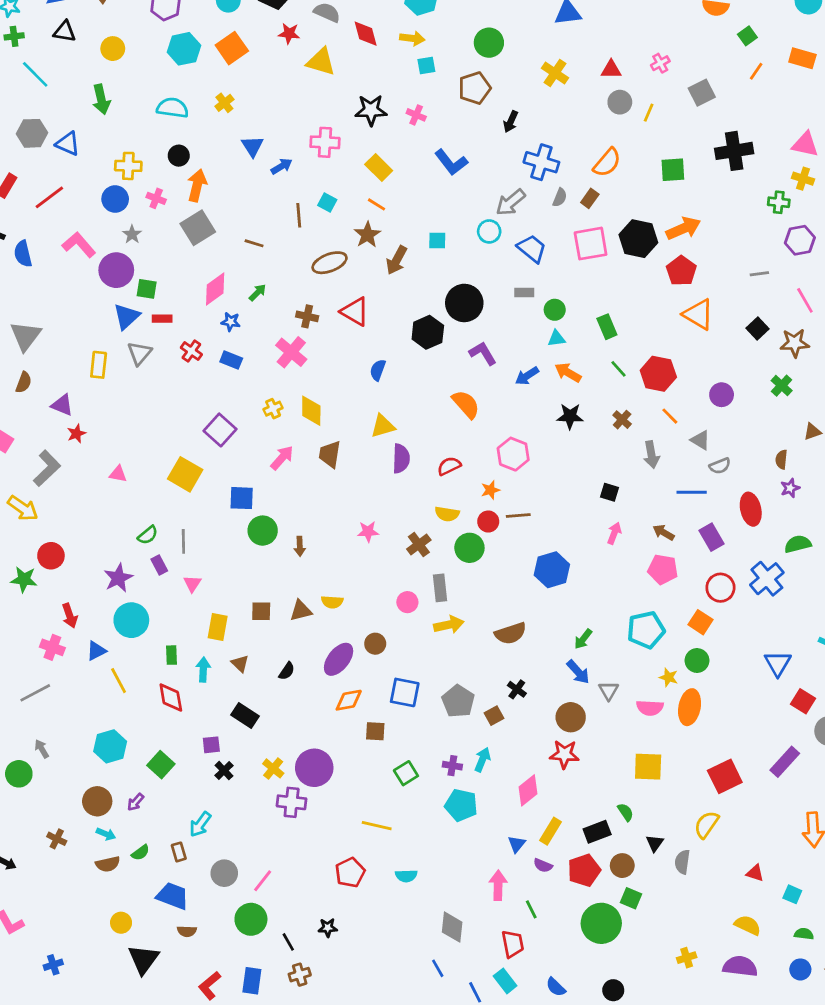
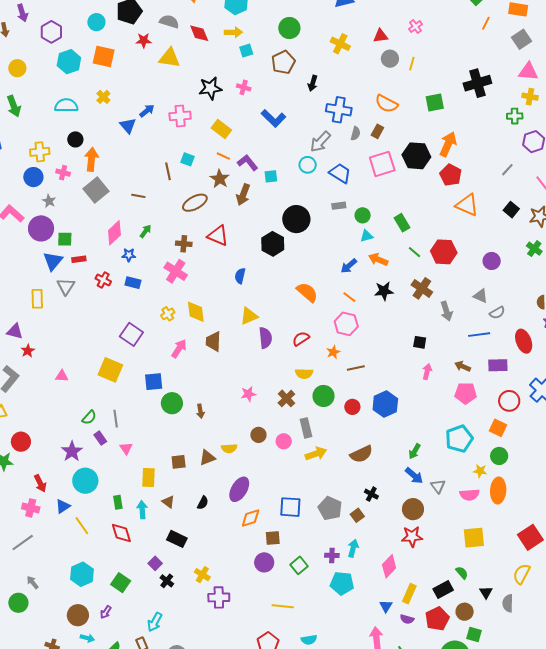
orange square: (232, 48) -> (104, 56), turned -35
gray square: (702, 93) -> (522, 39), moved
orange semicircle: (607, 163) -> (386, 104), turned 85
blue arrow: (282, 166) -> (147, 111), moved
orange arrow: (683, 228) -> (448, 144), turned -35
gray line: (759, 274) -> (507, 170), turned -32
purple L-shape: (483, 353) -> (248, 163), moved
orange line: (670, 416) -> (349, 297), moved
brown cross: (622, 420) -> (422, 288), size x1.5
red circle: (488, 522) -> (352, 407), moved
purple rectangle: (711, 537) -> (498, 365), turned -54
brown circle: (375, 644) -> (258, 435), moved
purple square: (211, 745) -> (155, 563), turned -32
purple circle: (314, 768) -> (264, 562), moved, size x0.7

